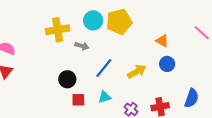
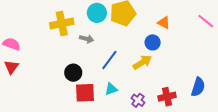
orange triangle: (162, 41) -> (164, 23), moved
blue circle: (167, 64) -> (153, 42), moved
red square: (78, 100) -> (85, 93), size x1.5

